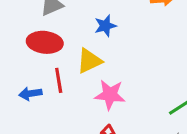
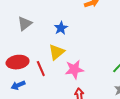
red ellipse: (45, 42) -> (18, 62), moved
blue arrow: (30, 94) -> (18, 85), moved

